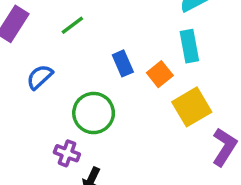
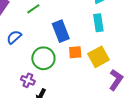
blue rectangle: (123, 63) -> (61, 31), size x1.5
orange square: (160, 74) -> (75, 52), moved, turned 32

